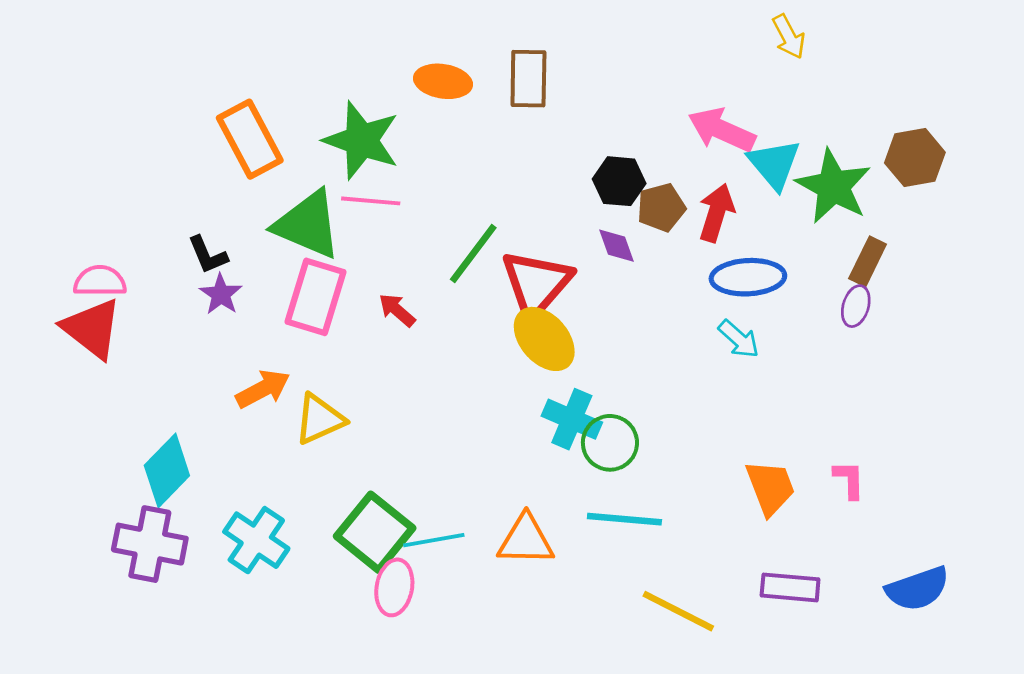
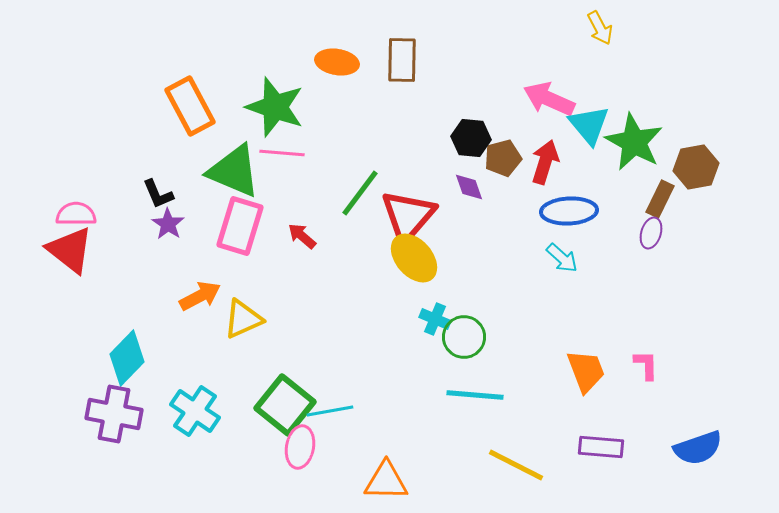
brown hexagon: (915, 158) -> (696, 167), moved
cyan cross: (572, 419) -> (435, 319), size x0.7
orange triangle: (526, 540) -> (386, 481), moved

